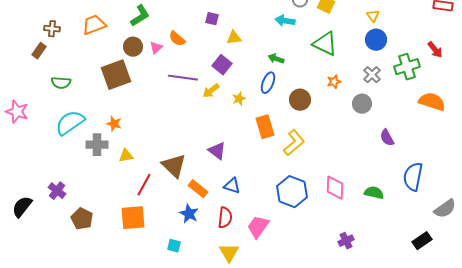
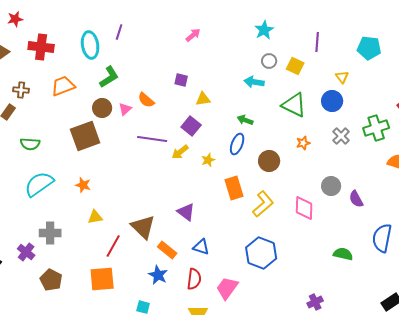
blue circle: (376, 40) -> (332, 101), moved
gray circle: (362, 104) -> (331, 186), moved
gray cross: (97, 145) -> (50, 233), moved
pink diamond: (335, 188) -> (304, 208), moved

